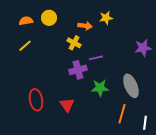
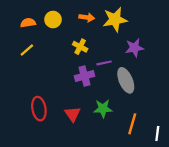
yellow star: (106, 18) -> (115, 20), size x1.6
orange arrow: (85, 26) -> (87, 17), moved
purple star: (143, 48) -> (134, 48), moved
gray ellipse: (131, 86) -> (126, 80), moved
green star: (100, 88) -> (103, 109), moved

